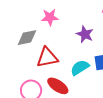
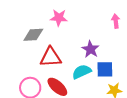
purple star: (85, 34) -> (90, 49), moved

